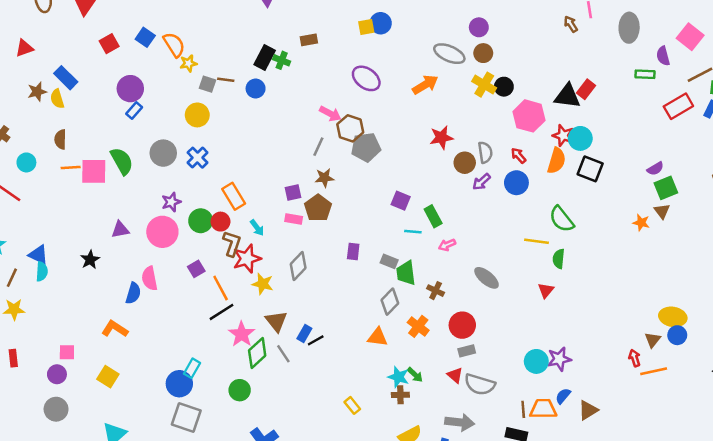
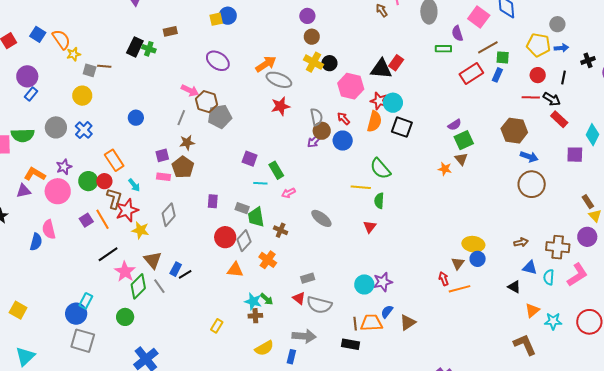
gray ellipse: (449, 54) -> (279, 80), moved
blue circle: (256, 89) -> (136, 118), moved
green semicircle: (122, 161) -> (23, 135), turned 120
brown circle: (465, 163) -> (322, 131), moved
orange line: (221, 288) -> (102, 219), moved
red circle: (462, 325) -> (225, 237), moved
orange L-shape: (115, 329) -> (35, 174), moved
yellow rectangle: (352, 405) -> (217, 326), turned 72

